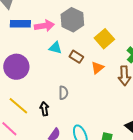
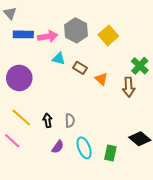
yellow square: (104, 39) -> (108, 35), moved
orange triangle: (97, 68) -> (101, 79), turned -40
gray semicircle: (63, 93) -> (70, 121), moved

